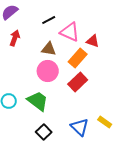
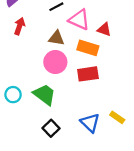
orange rectangle: (78, 58) -> (88, 48), turned 66
red rectangle: (78, 82) -> (88, 74), turned 36

